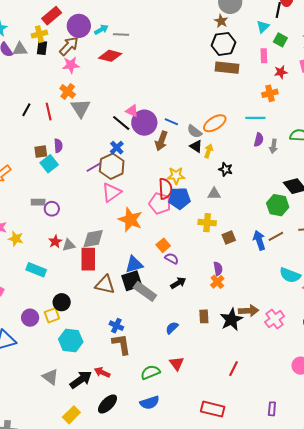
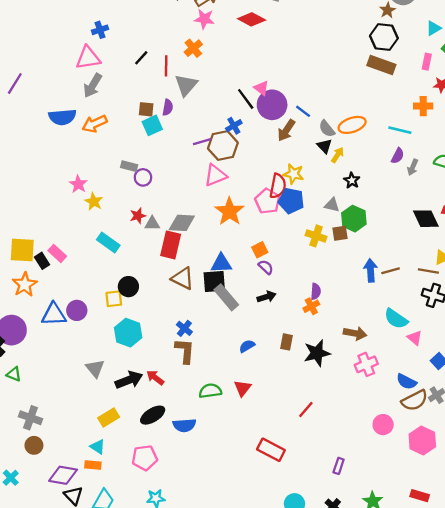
gray triangle: (80, 108) -> (186, 85), moved
green hexagon: (278, 205) -> (354, 219), moved
brown square: (229, 237) -> (340, 233), moved
brown arrow: (249, 311) -> (355, 333), moved
purple circle: (30, 318) -> (77, 310), moved
blue semicircle: (150, 403) -> (184, 425), moved

